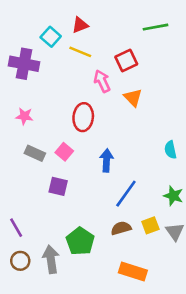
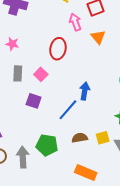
gray rectangle: (35, 153) -> (18, 73), turned 63
blue arrow: (107, 160) -> (85, 91), moved
blue line: (126, 194) -> (68, 110), moved
green pentagon: (80, 241) -> (47, 145), turned -30

